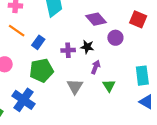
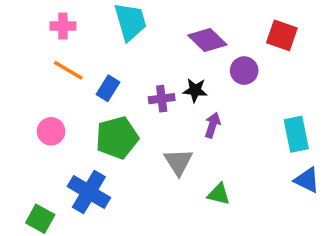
green triangle: (109, 86) -> (219, 194), moved, turned -40

